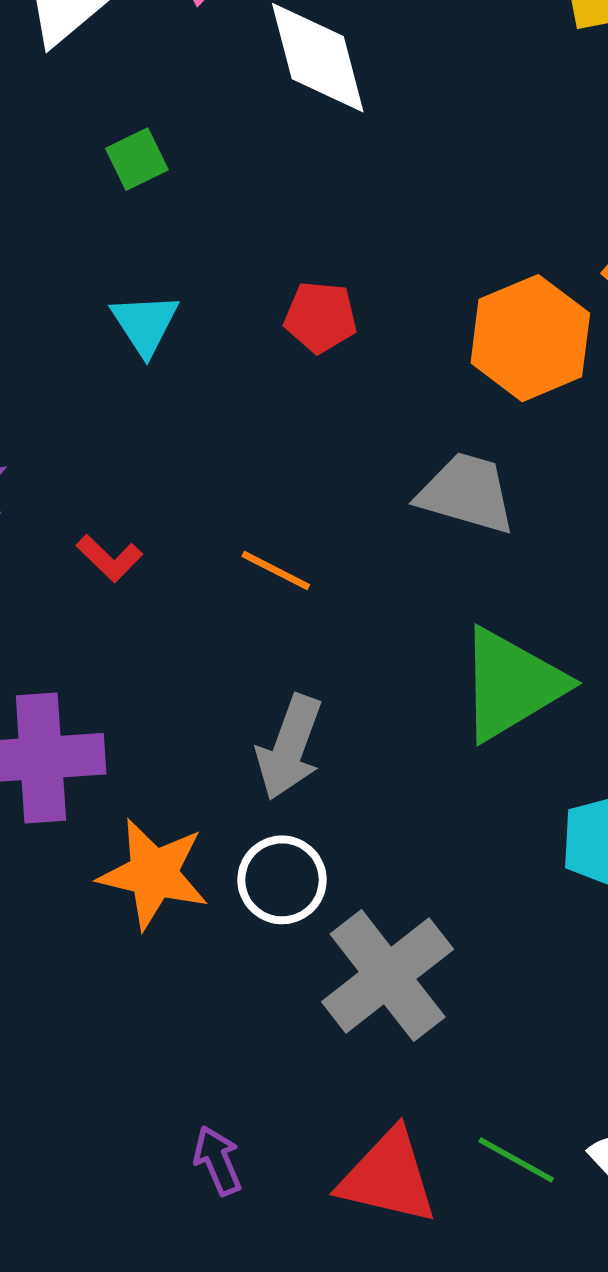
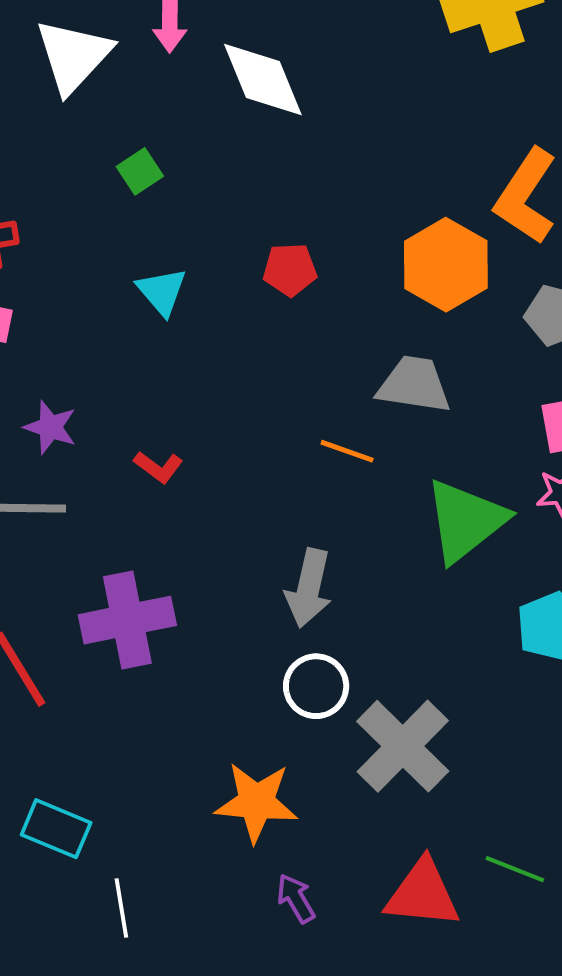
orange line: (276, 570) -> (347, 451), moved
orange star: (154, 874) -> (256, 802), moved

